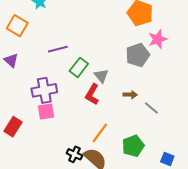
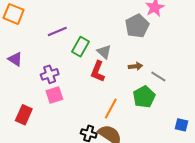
purple triangle: (11, 60) -> (15, 59), moved
purple cross: (44, 90) -> (50, 74), size x0.7
green pentagon: (133, 146) -> (144, 97), moved

